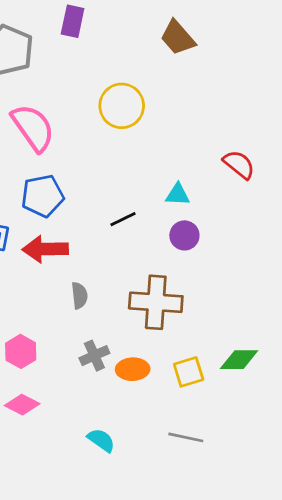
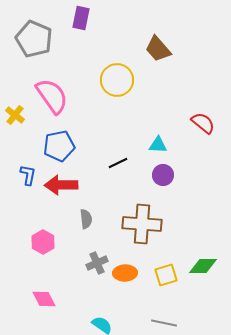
brown trapezoid: (178, 38) -> (158, 49), moved
pink hexagon: (21, 351) -> (43, 242), moved
pink diamond: (22, 405) -> (44, 299), turned 35

